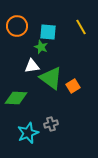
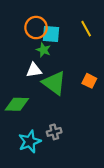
orange circle: (17, 26) -> (36, 28), moved
orange square: (73, 86) -> (89, 81), moved, turned -32

